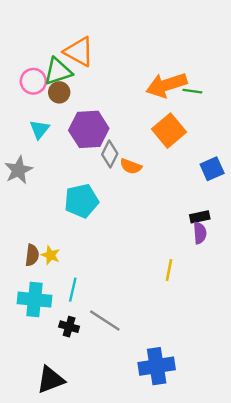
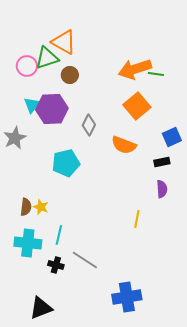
brown circle: (59, 92) -> (70, 75), moved
purple hexagon: (89, 129) -> (52, 109), moved
orange semicircle: (131, 166) -> (124, 145), moved, size x1.4
black rectangle: (200, 217) -> (162, 162), moved

